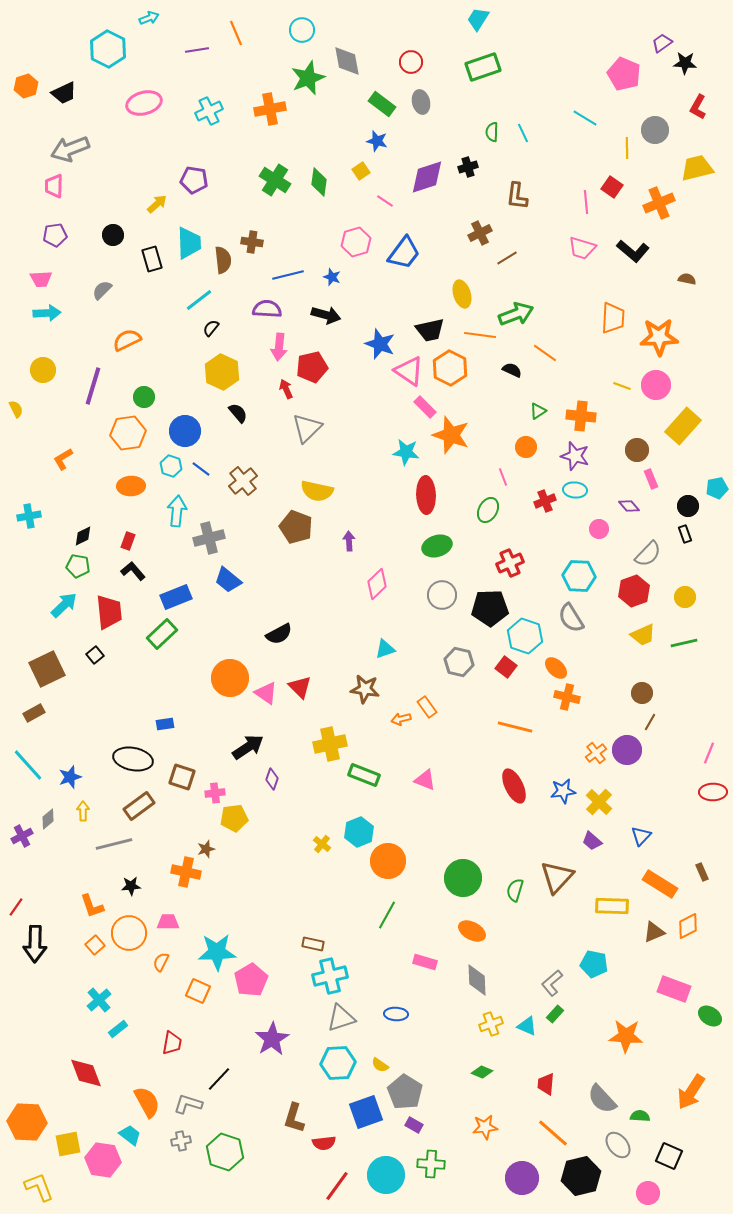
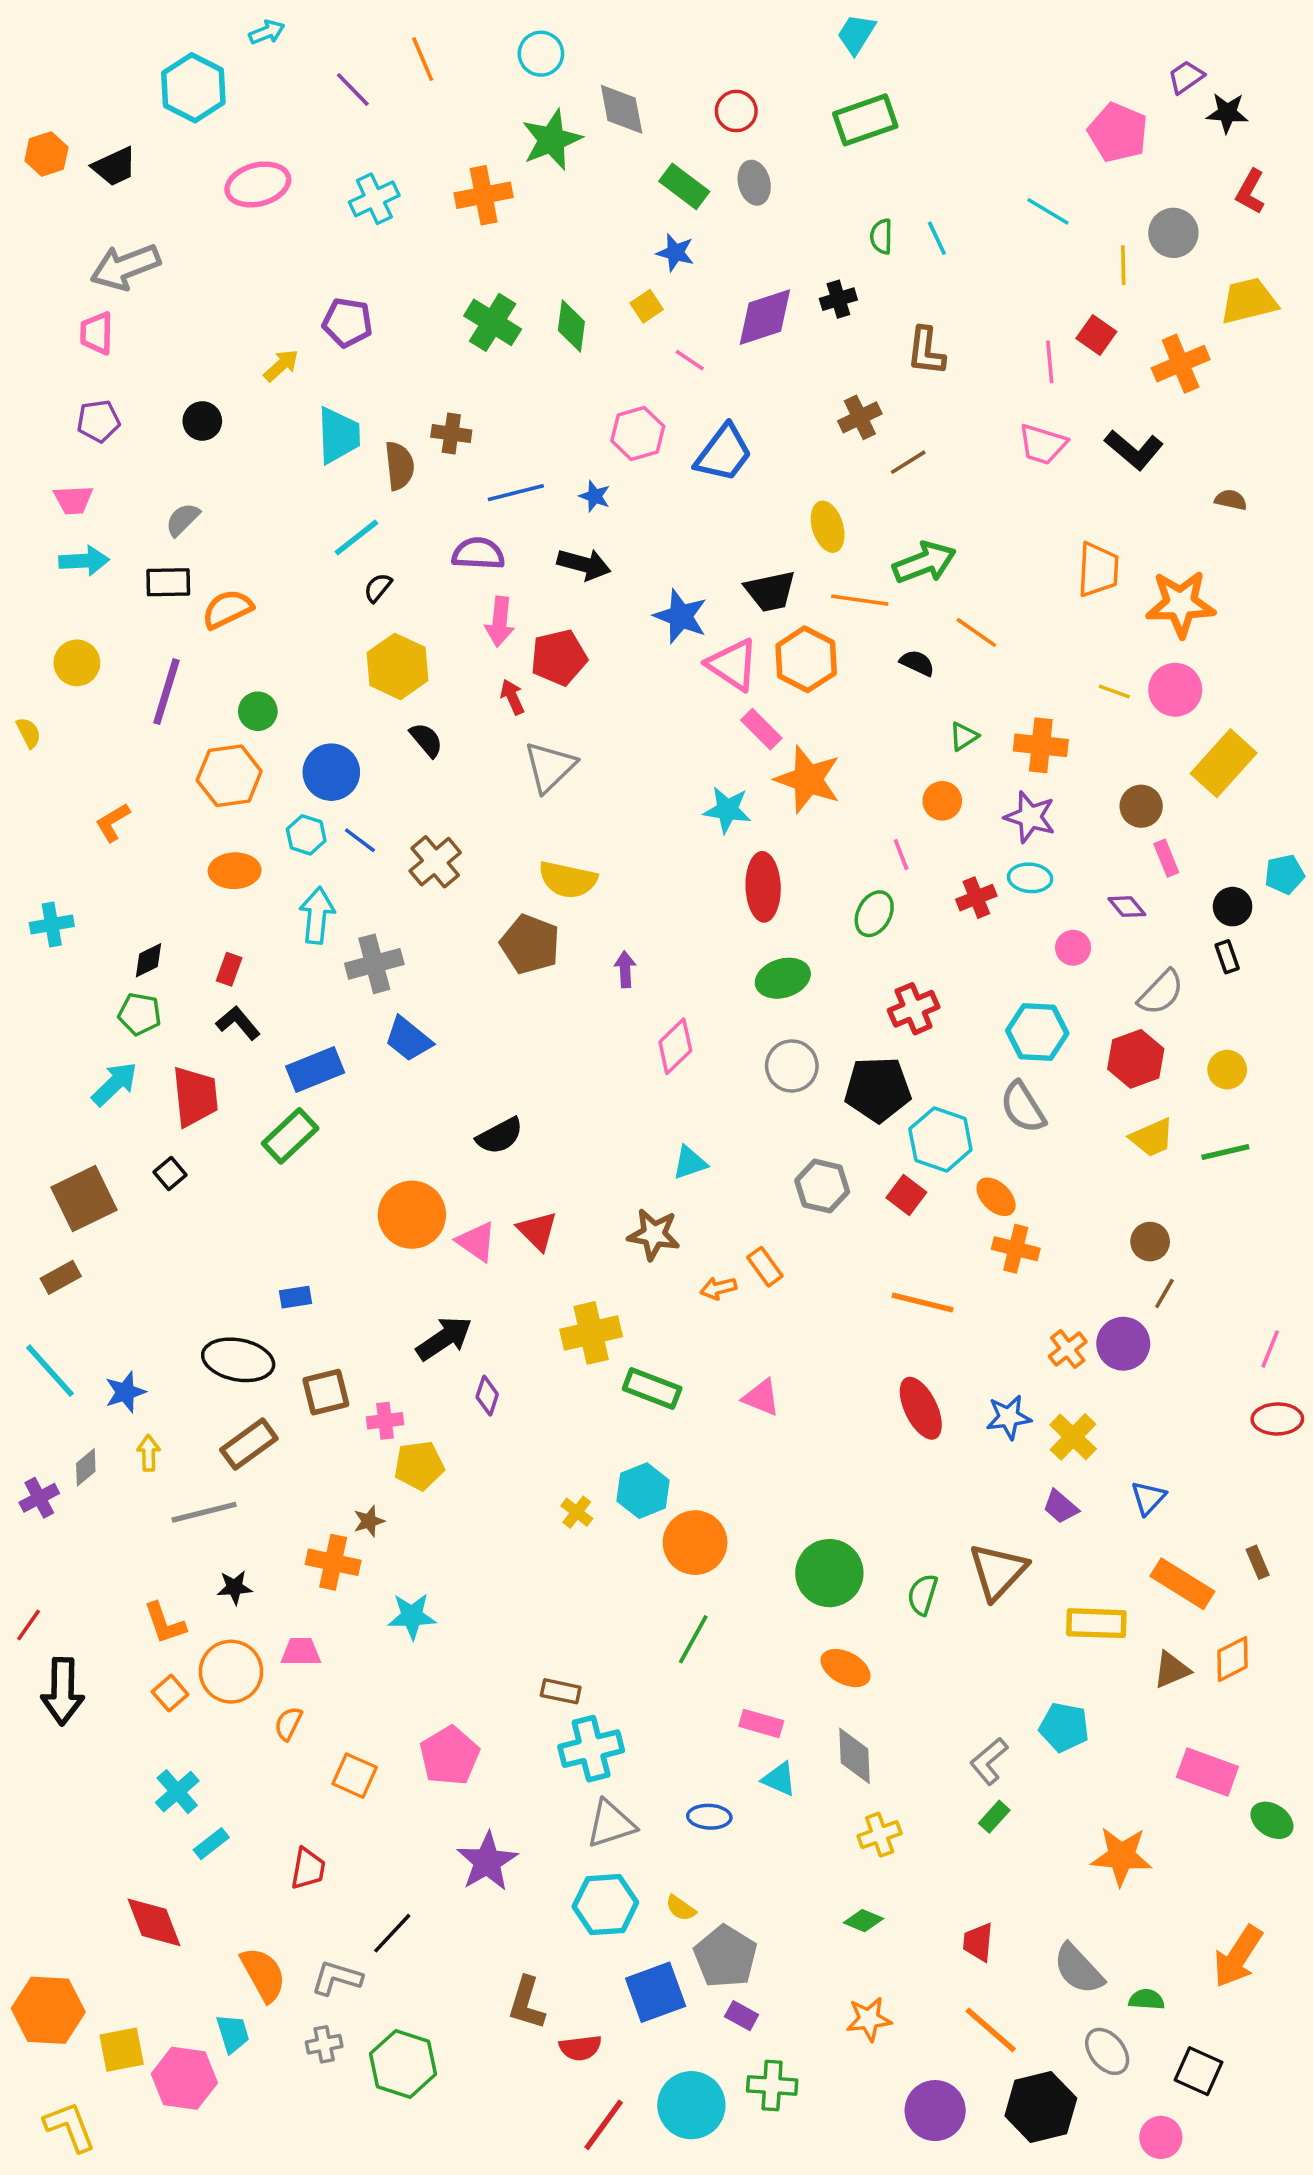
purple line: (197, 50) -> (353, 90), turned 55
black rectangle: (152, 259) -> (168, 582), moved, turned -75
brown square: (182, 777) -> (326, 1392), turned -32
cyan star: (217, 952) -> (412, 1616), moved, size x0.7
cyan triangle: (527, 1026) -> (779, 1779), moved
cyan trapezoid: (130, 1135) -> (233, 2034), turned 35

